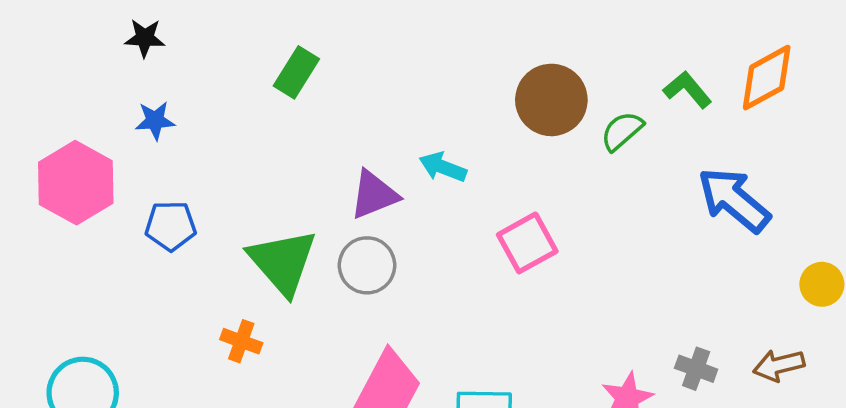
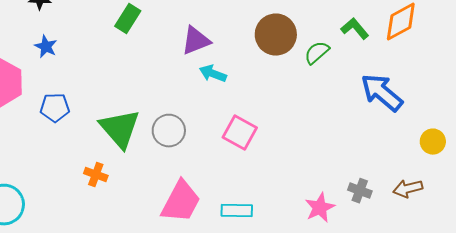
blue star: (155, 121) -> (46, 47), turned 30
purple triangle: (374, 195) -> (196, 41), moved
pink square: (527, 243) -> (240, 133), moved, turned -32

